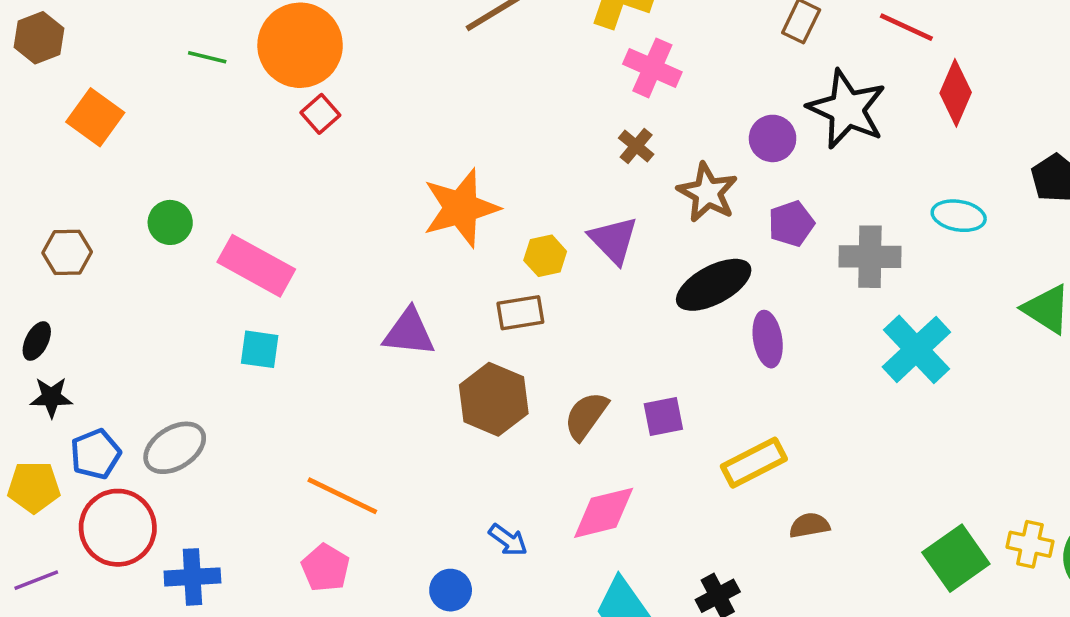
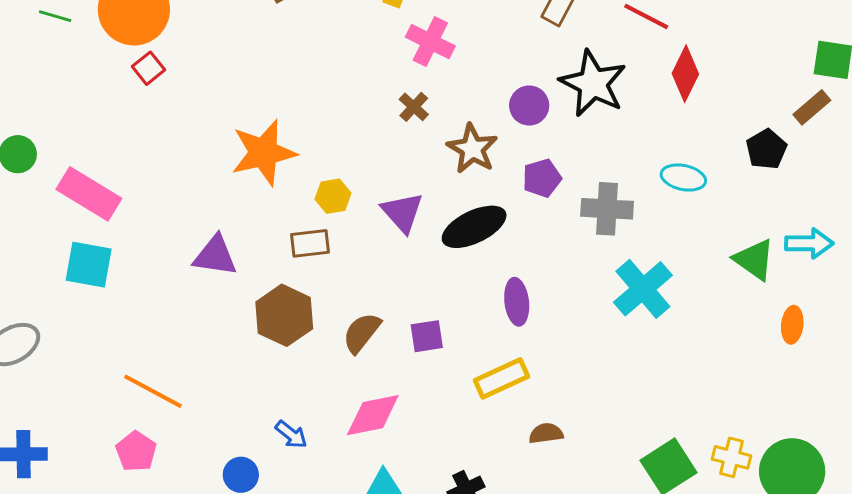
purple triangle: (613, 240) -> (402, 212), moved
purple ellipse: (768, 339) -> (517, 302), moved
cyan square: (260, 349) -> (89, 265), size x1.4

